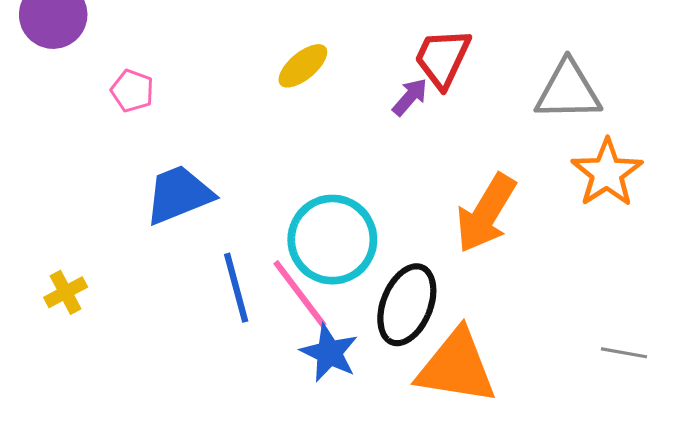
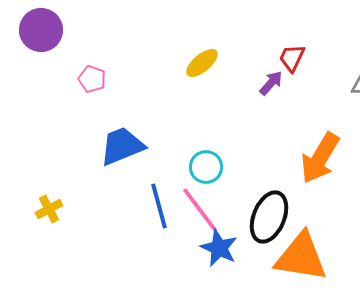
red trapezoid: (442, 58) -> (292, 58), size x0.7
cyan circle: (332, 240) -> (206, 167), moved, size x0.6

